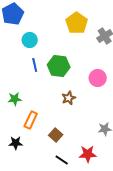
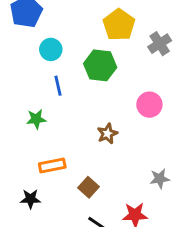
green hexagon: (59, 66) -> (100, 65), moved
green star: (15, 99) -> (36, 119), moved
orange rectangle: (31, 120) -> (52, 166), turned 54

